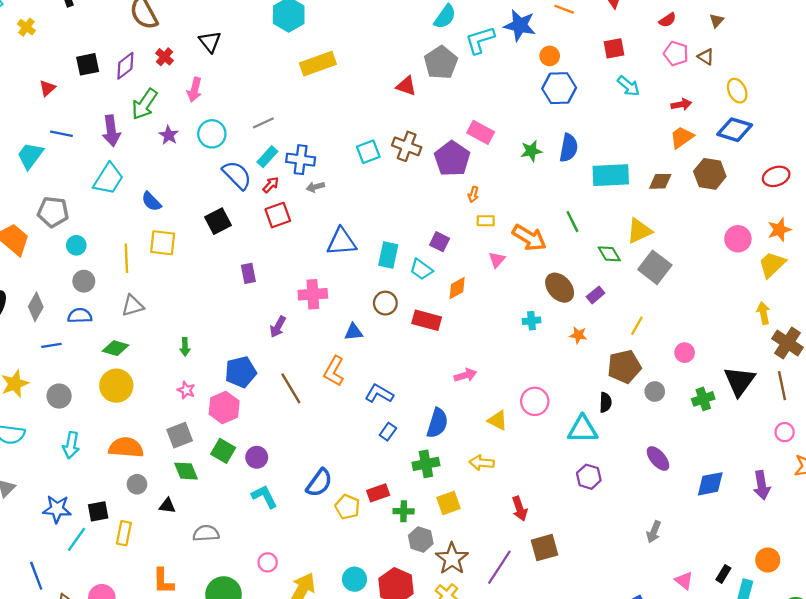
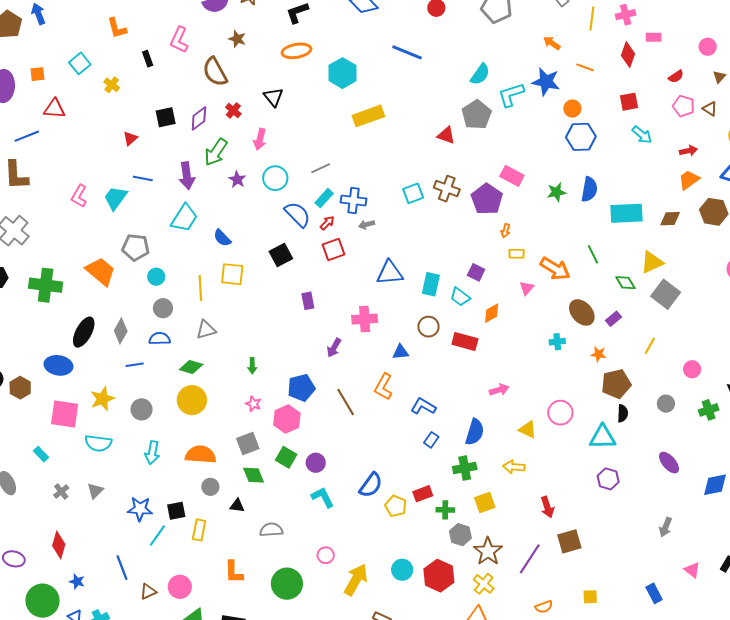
brown pentagon: (624, 367) -> (616, 384), moved

